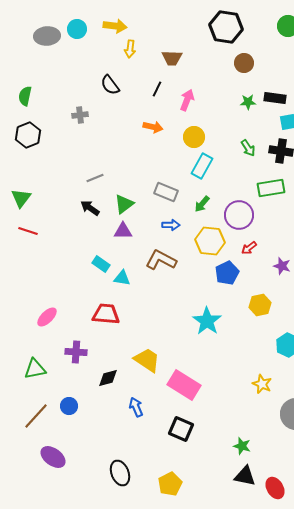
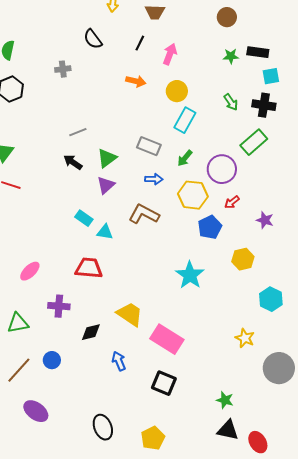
green rectangle: (271, 188) -> (254, 142), turned -32
purple triangle: (123, 231) -> (106, 185), turned -42

